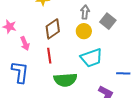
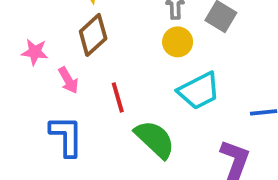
brown diamond: (53, 29) -> (93, 35), moved
green semicircle: (65, 80) -> (155, 139), turned -125

